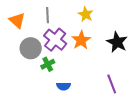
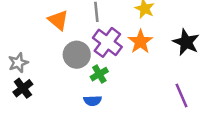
blue semicircle: (63, 86) -> (93, 101), moved

